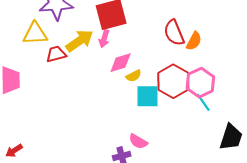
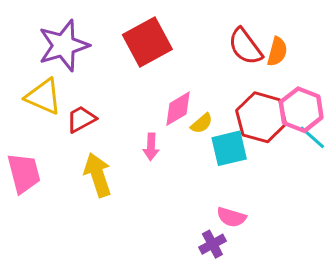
yellow triangle: (35, 34) -> (44, 97), turned 40
pink arrow: (104, 39) -> (151, 147), moved
yellow arrow: (80, 41) -> (98, 175), moved, turned -60

